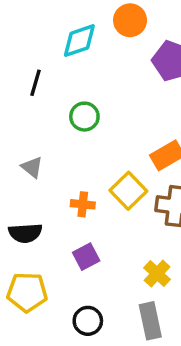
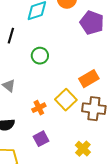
orange cross: (83, 204) -> (39, 108), turned -32

